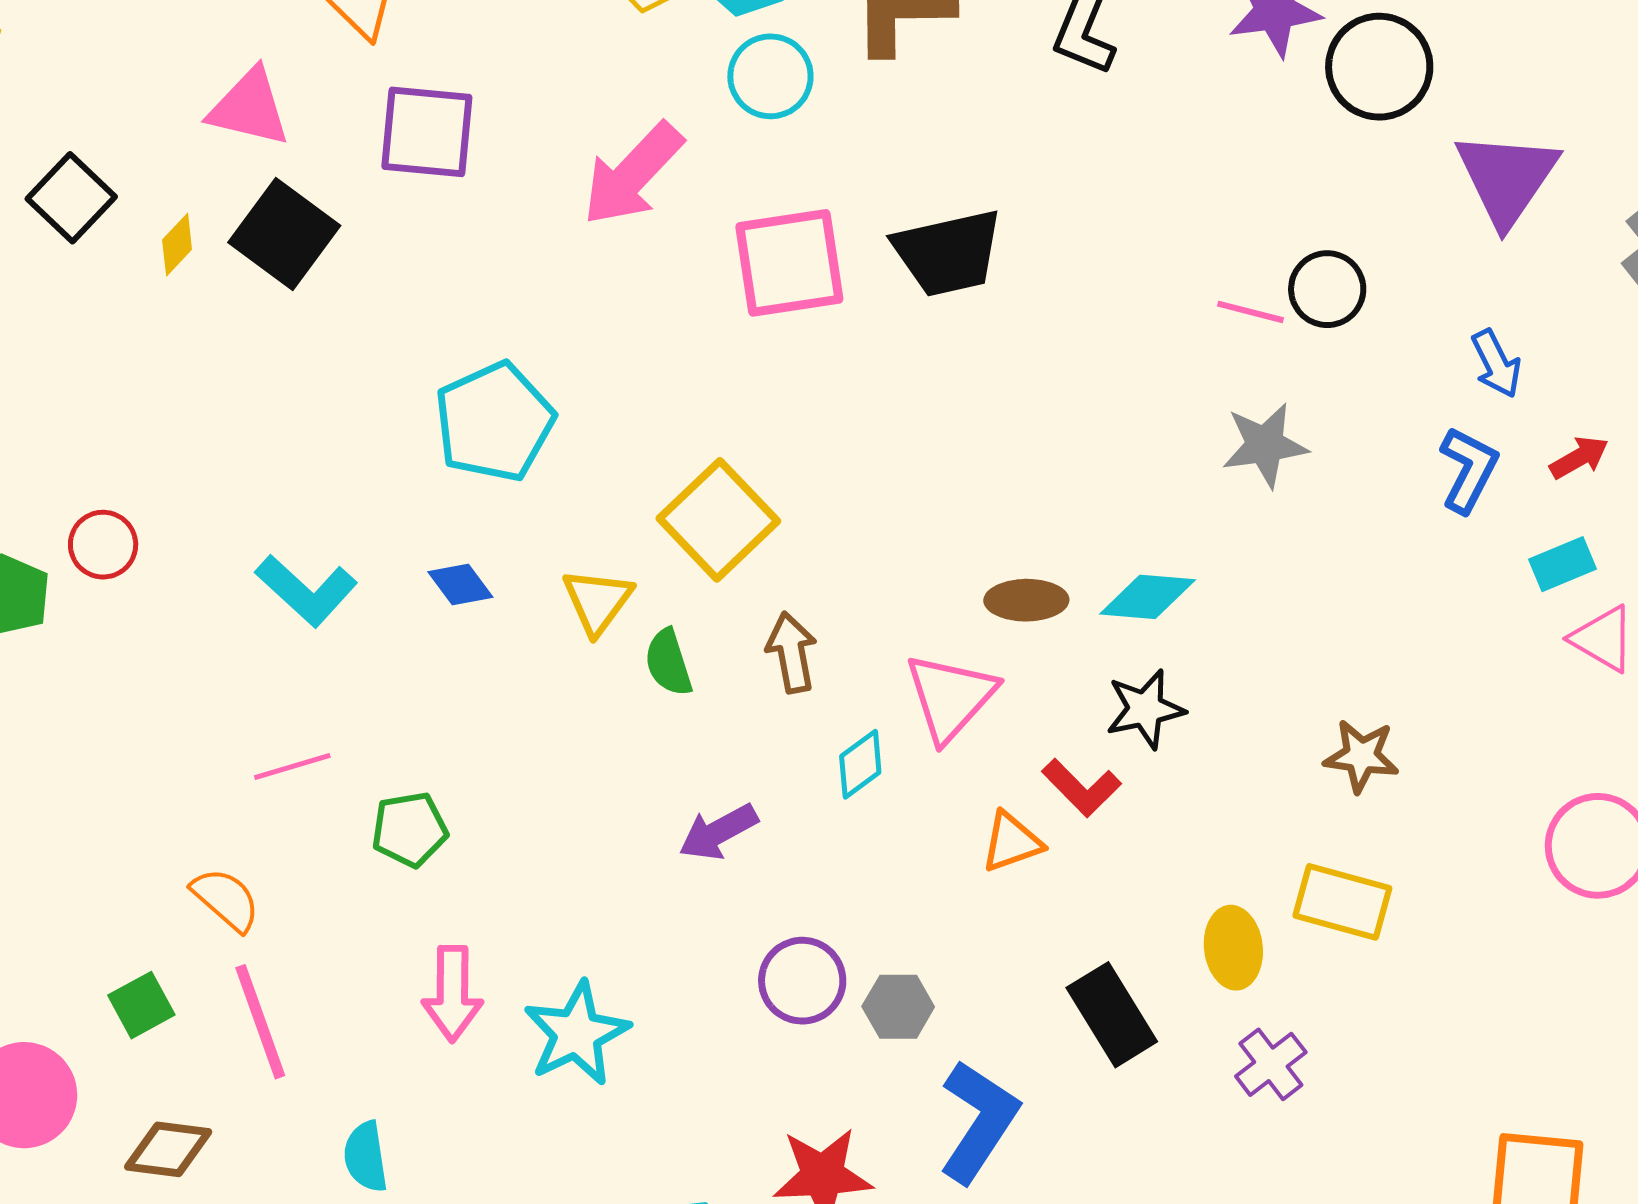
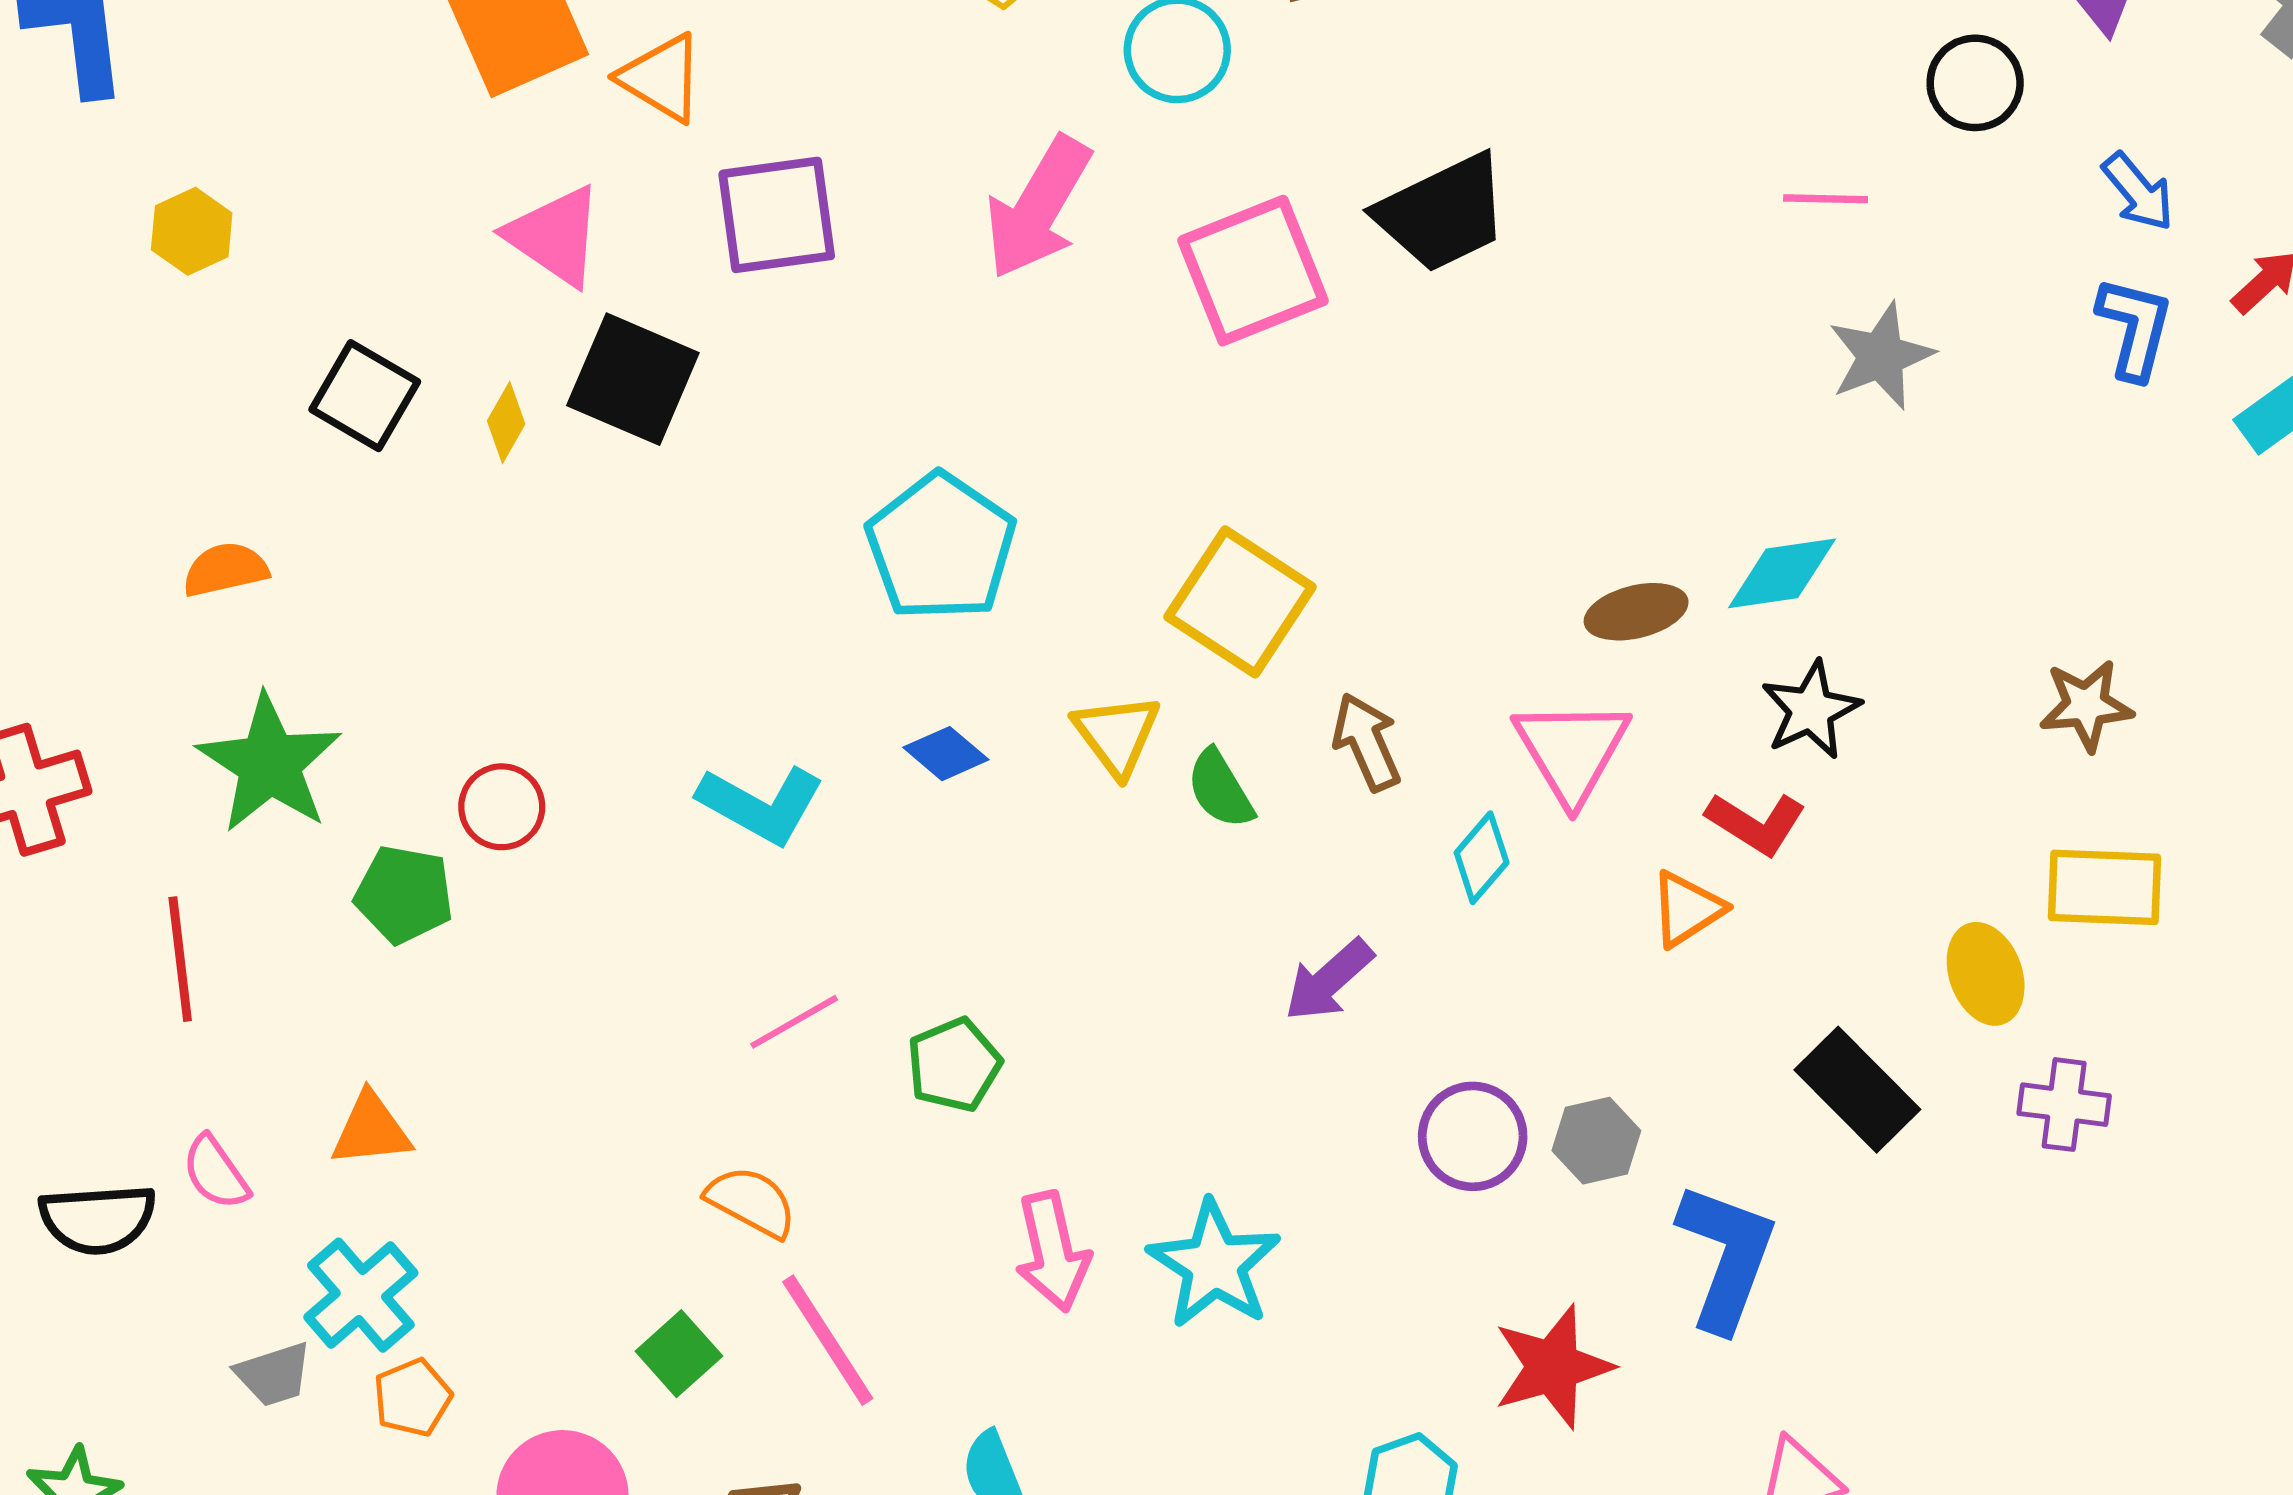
pink triangle: (249, 108) -> (555, 236), turned 34
black circle: (1327, 289) -> (1975, 83), moved
purple cross: (1271, 1064) -> (2064, 1105), turned -32

